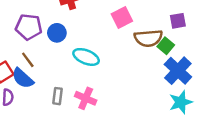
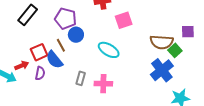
pink square: (122, 18) -> (124, 20), moved
blue circle: (57, 33) -> (76, 35), moved
blue cross: (178, 71) -> (162, 70), moved
pink cross: (86, 98) -> (103, 84), turned -30

